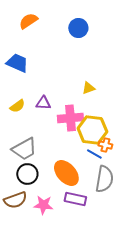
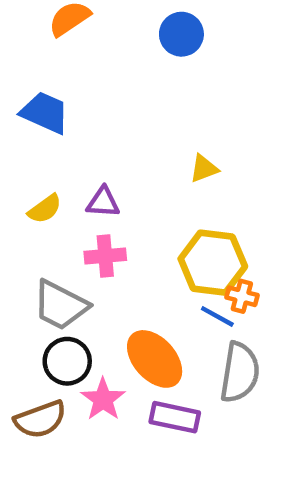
pink cross: (70, 118) -> (105, 256), moved, size x0.7
gray trapezoid: (24, 149) -> (60, 305), turned 56
pink star: (43, 205) -> (103, 399), moved, turned 30

